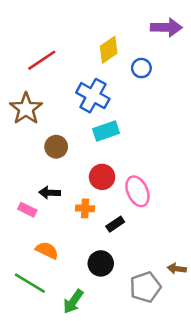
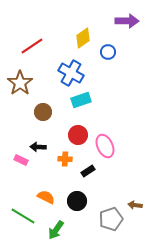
orange semicircle: (47, 250) -> (46, 197), moved

